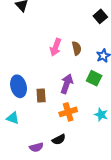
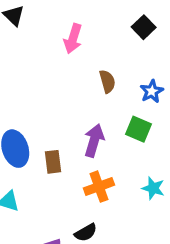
pink arrow: (56, 47) -> (73, 39), moved

